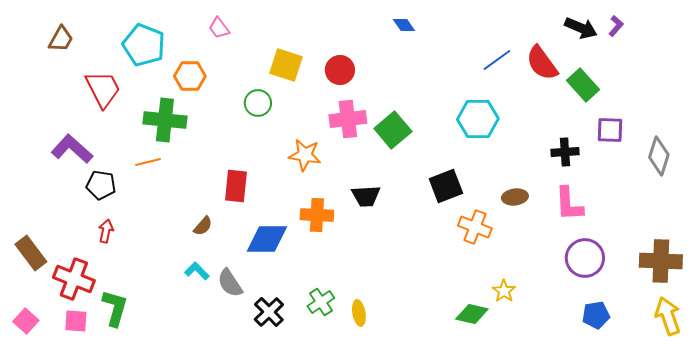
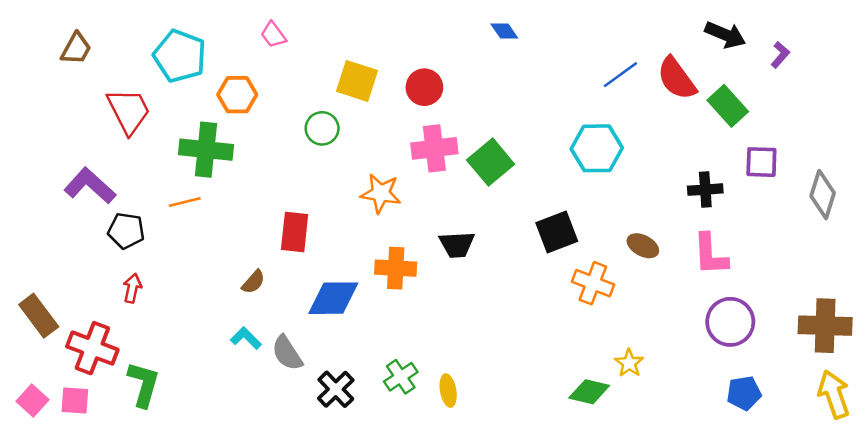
purple L-shape: (616, 26) -> (780, 55), moved
brown ellipse: (515, 197) -> (643, 246), turned 35
pink square: (76, 321) -> (75, 401), moved

